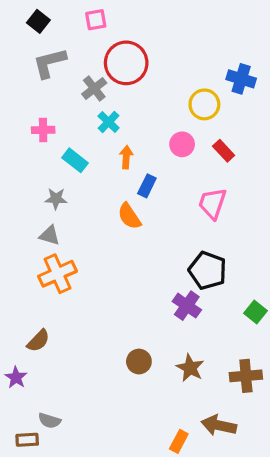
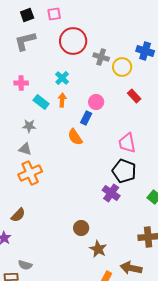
black square: (38, 21) -> (27, 15), moved, turned 32
gray cross: (94, 88) -> (101, 57), moved, turned -35
pink circle: (182, 144) -> (96, 102), moved
orange arrow: (126, 157) -> (62, 100), moved
pink trapezoid: (212, 203) -> (127, 143), moved, turned -30
brown star: (190, 368) -> (98, 249), moved

